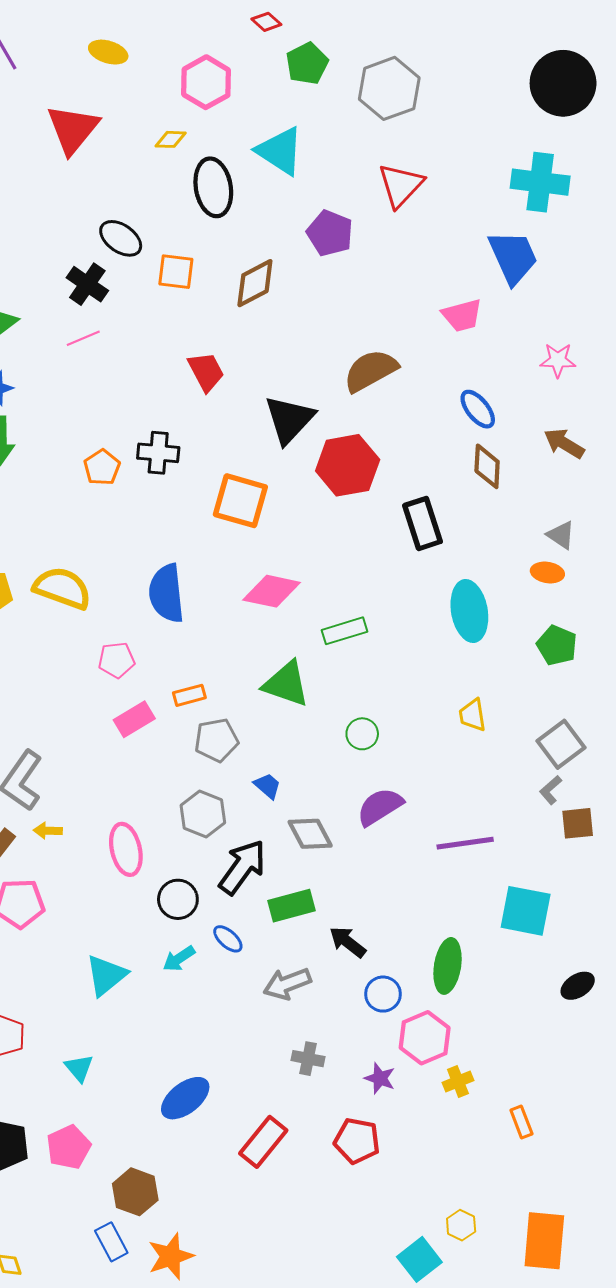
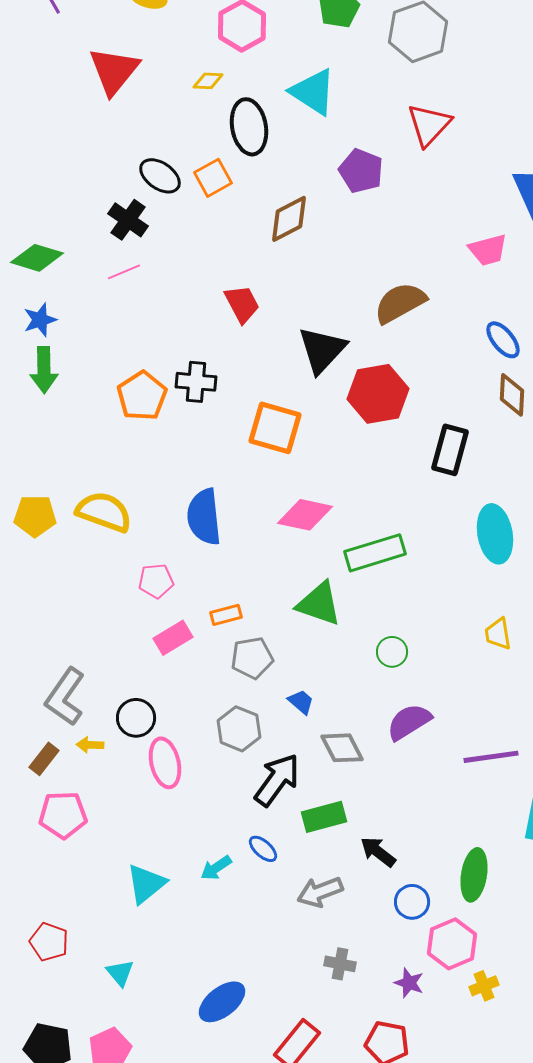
orange square: (176, 272) -> (213, 178), moved, turned -36
orange pentagon: (102, 467) -> (142, 396), size x1.4
black rectangle: (423, 524) -> (450, 450), turned 33
green rectangle: (344, 631) -> (375, 553), size x1.4
black circle: (178, 899) -> (136, 718), moved

